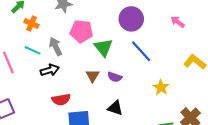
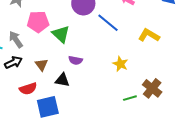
blue line: (141, 51) -> (108, 23), moved
brown triangle: (93, 76) -> (41, 65), moved
black triangle: (115, 108) -> (62, 80), moved

